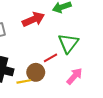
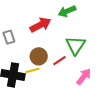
brown circle: (36, 72) -> (39, 56), moved
yellow line: (24, 81) -> (32, 70), moved

